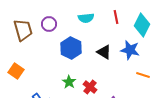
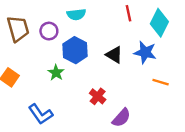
cyan semicircle: (86, 18) -> (76, 14), moved
purple circle: (49, 24) -> (49, 31), moved
green star: (69, 82) -> (56, 73), moved

